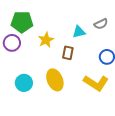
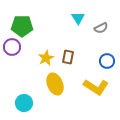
cyan triangle: (79, 32) -> (78, 18), moved, turned -48
yellow star: (46, 40) -> (46, 58), moved
cyan circle: (24, 83) -> (24, 103), moved

